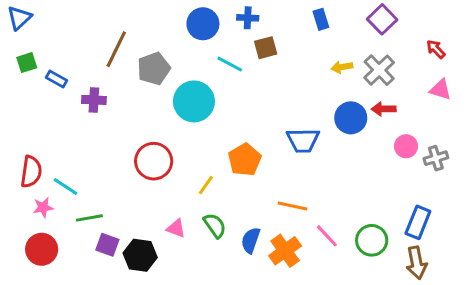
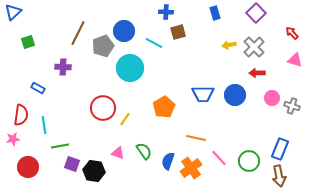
blue circle: (203, 24) -> (124, 31), moved
green square: (27, 63) -> (28, 42), moved
blue rectangle: (57, 79) -> (38, 88), moved
blue circle: (351, 118) -> (235, 95), moved
gray cross: (436, 158) -> (292, 106), turned 35
yellow line: (206, 185) -> (125, 119), moved
cyan line: (66, 187) -> (44, 125), turned 48
pink star: (43, 207) -> (13, 139), moved

